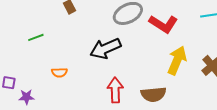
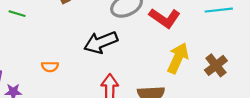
green line: (36, 37) -> (17, 14), moved, turned 35

